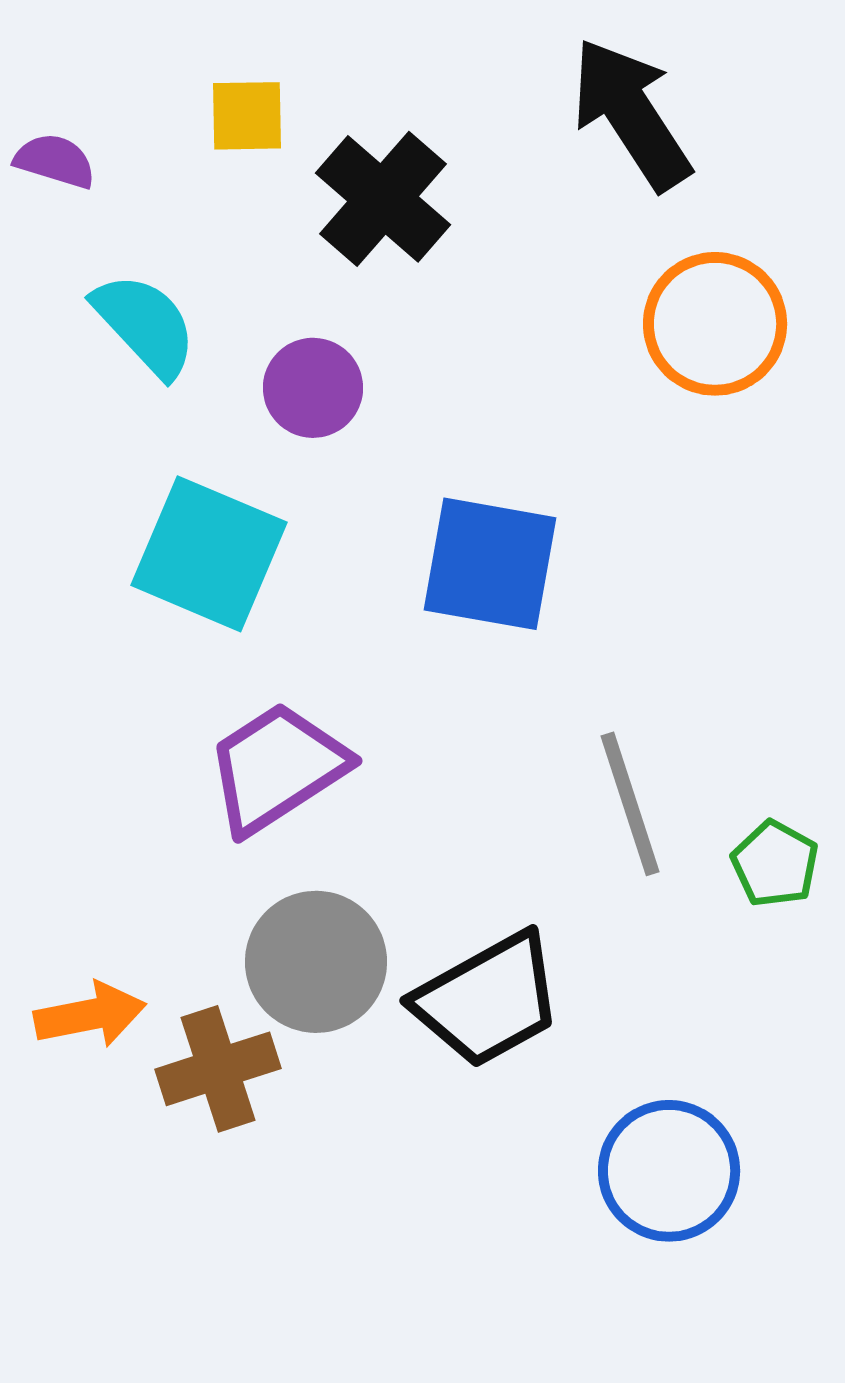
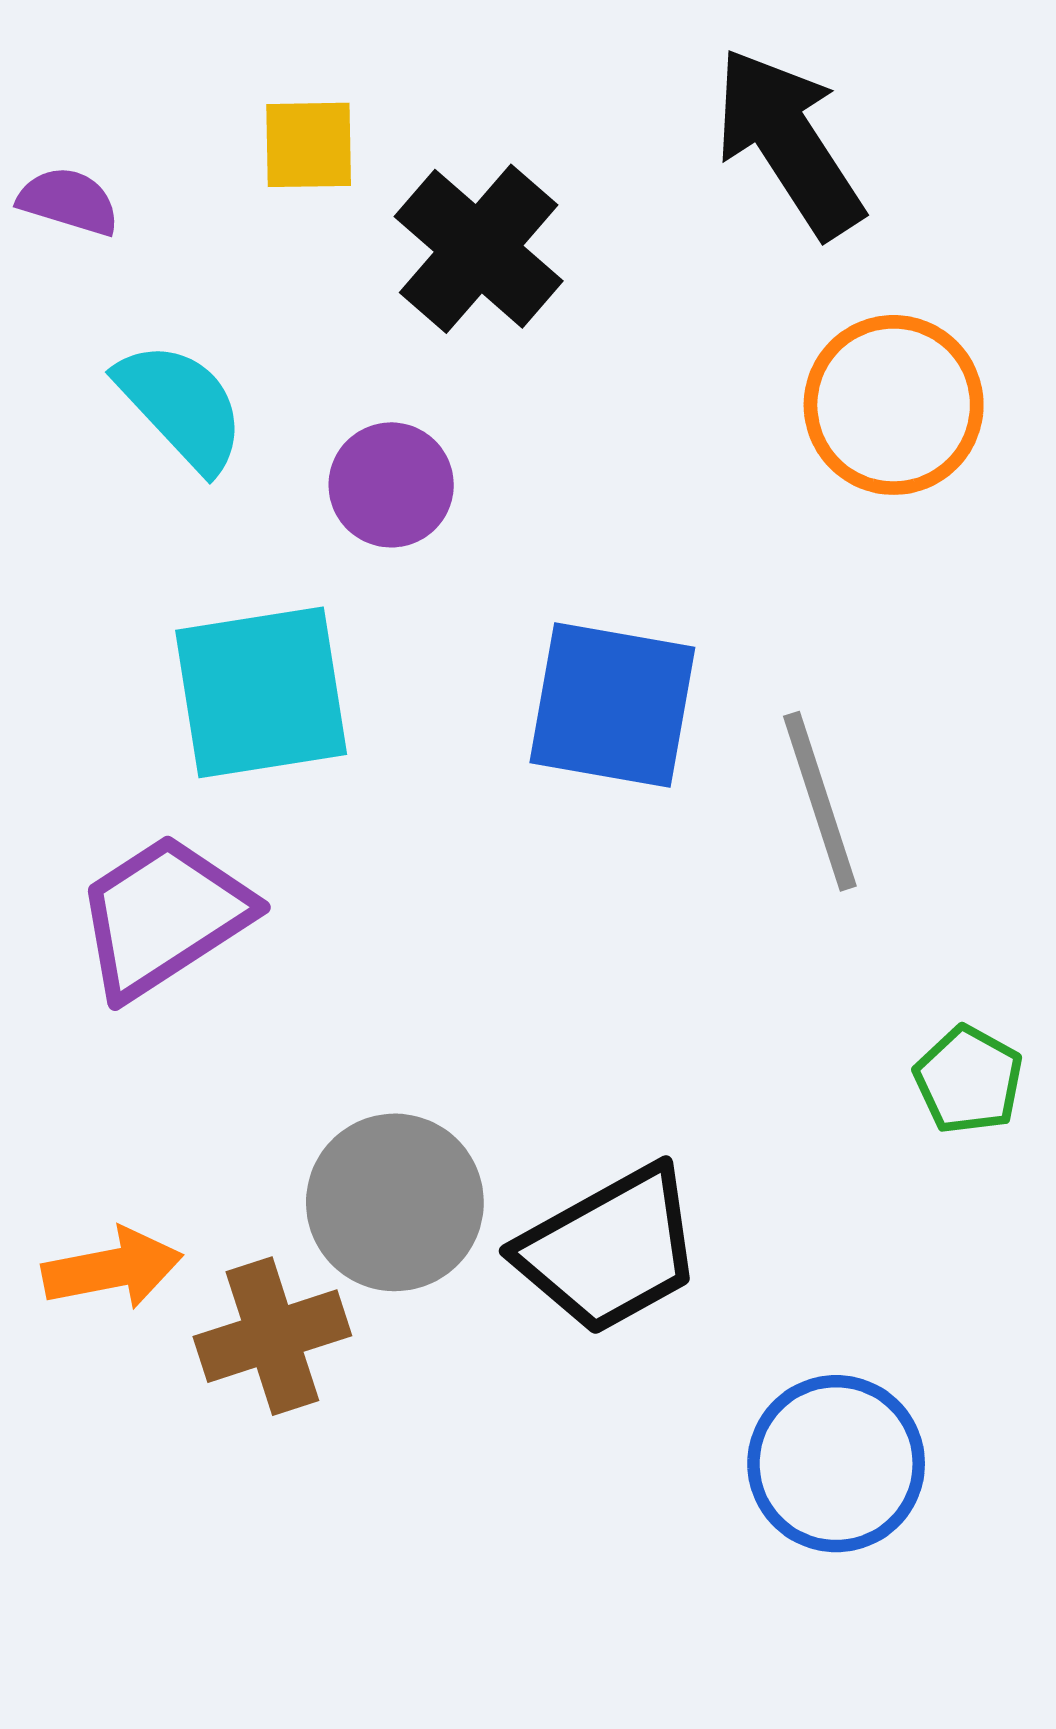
cyan square: (209, 554) -> (261, 692), turned -32
purple trapezoid: (277, 768) -> (164, 916), moved
gray line: (630, 804) -> (820, 801), moved

